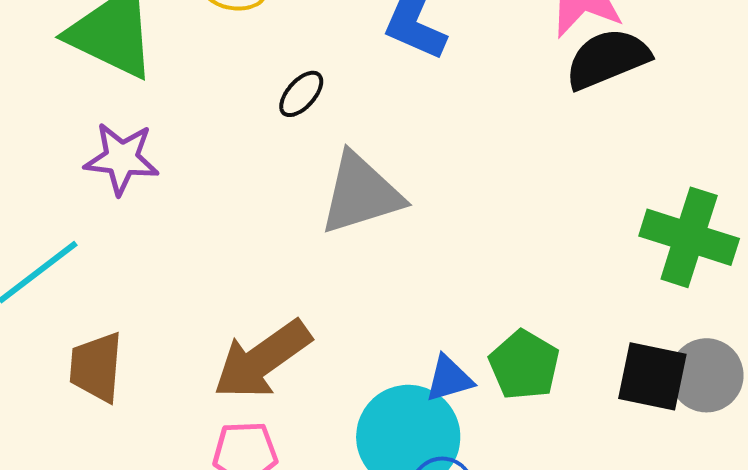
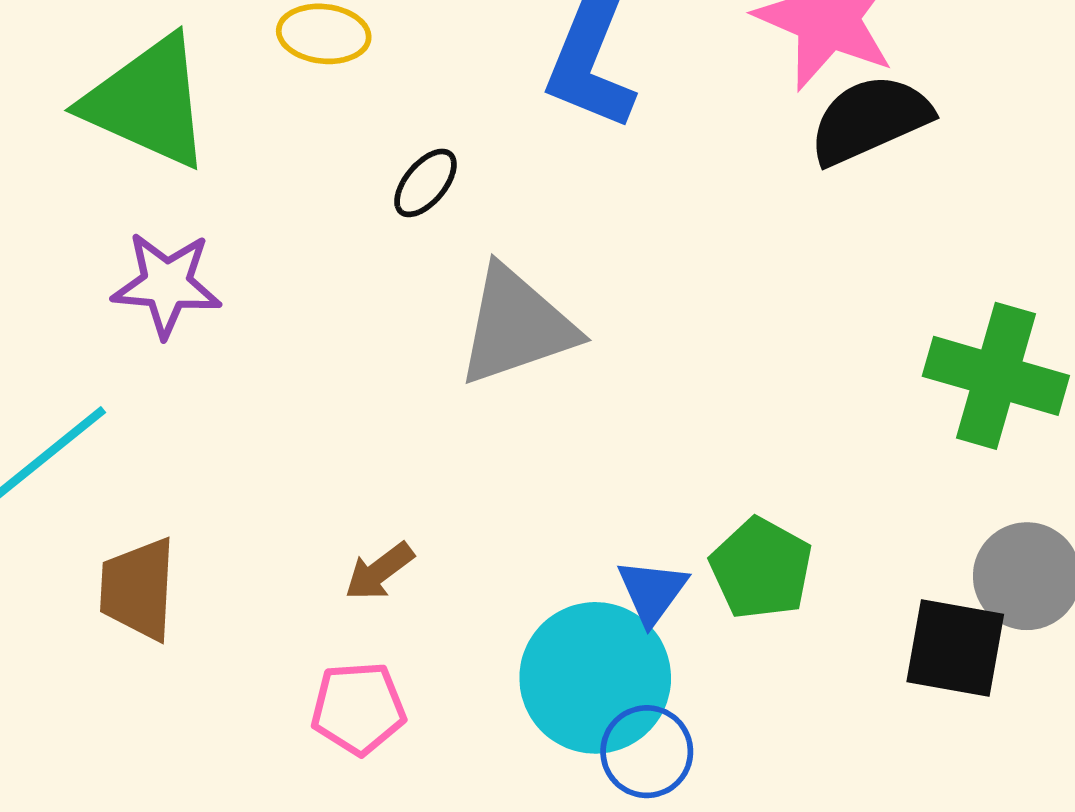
brown arrow: (262, 360) -> (379, 571), size x0.5
black square: (652, 376) -> (955, 648), moved
blue triangle: (449, 379) -> (652, 591), turned -36

